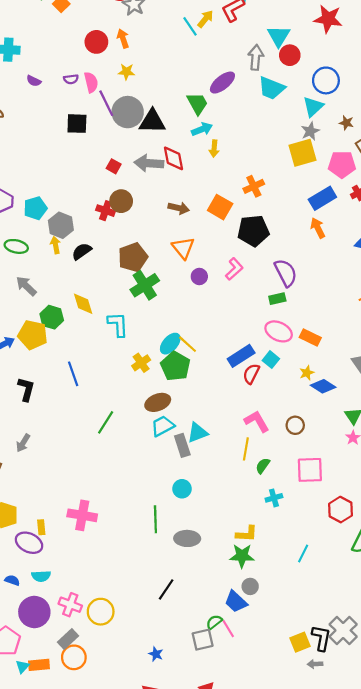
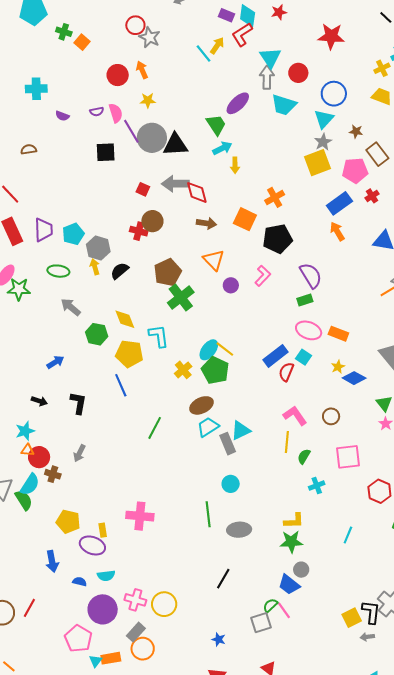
cyan triangle: (279, 36) -> (270, 58), moved
red diamond: (174, 158) -> (197, 192), moved
yellow pentagon: (33, 335) -> (129, 354), moved

